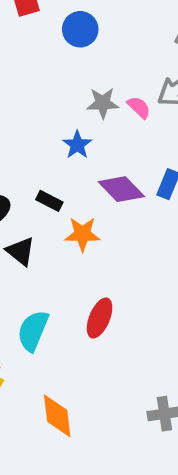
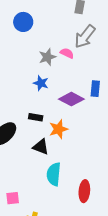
black triangle: (21, 251) -> (41, 147), moved
red ellipse: (100, 318) -> (84, 191), moved
cyan semicircle: (33, 331) -> (54, 174), moved

